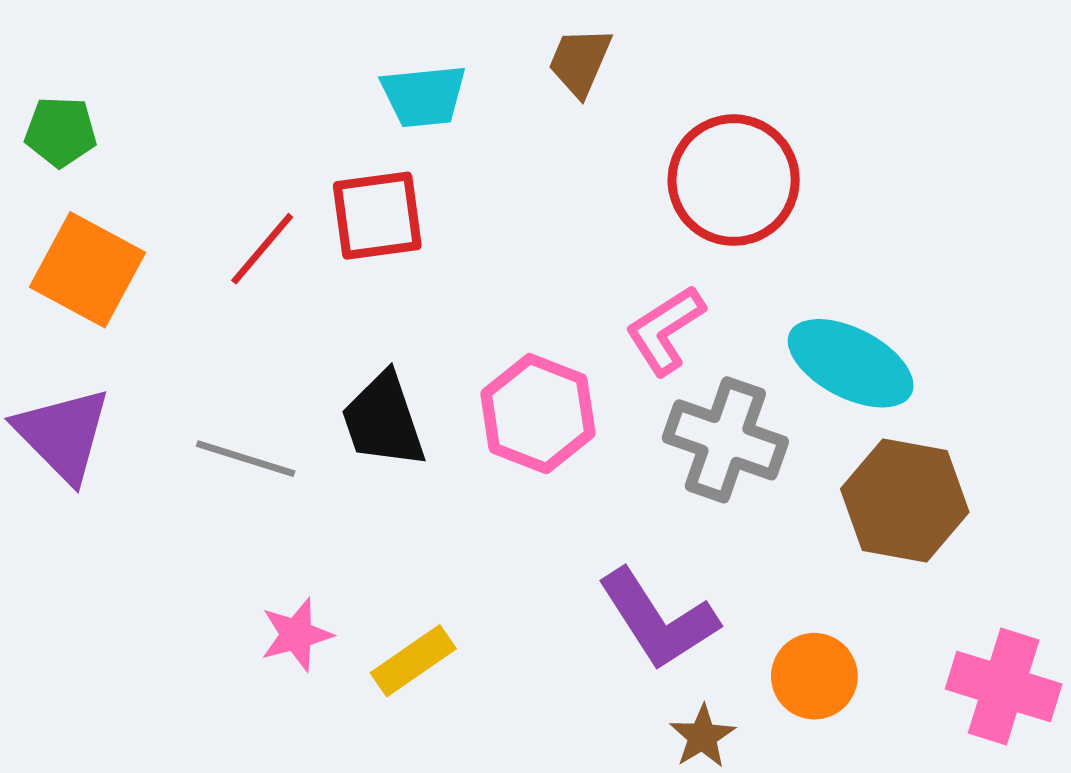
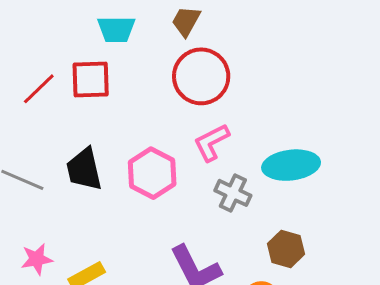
red circle: (734, 180) -> (201, 76), moved
cyan ellipse: (851, 363) -> (291, 165), turned -40
gray cross: (725, 440) -> (233, 193), size x0.7
brown hexagon: (905, 500) -> (286, 249), moved, size x0.7

